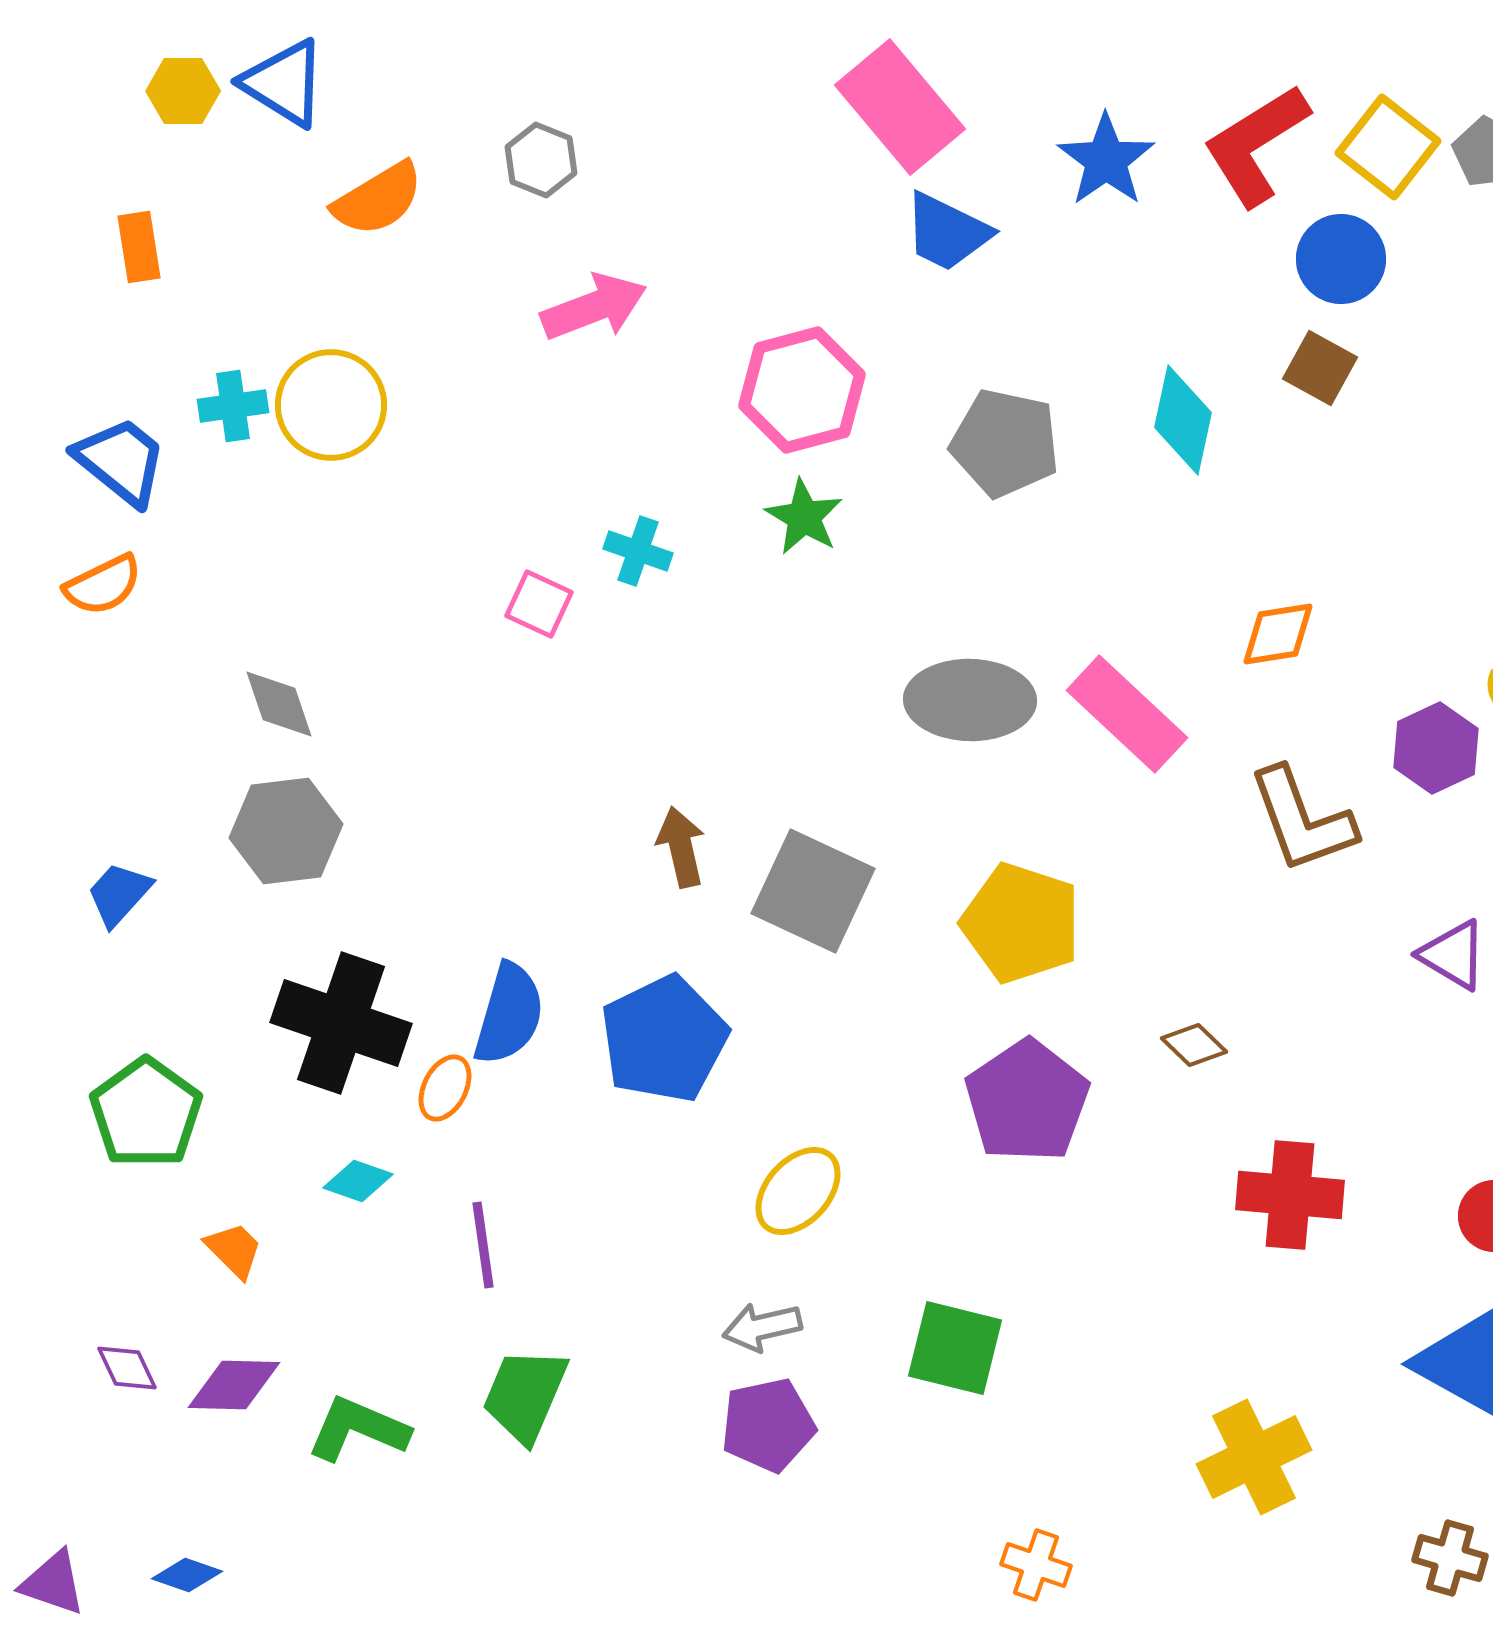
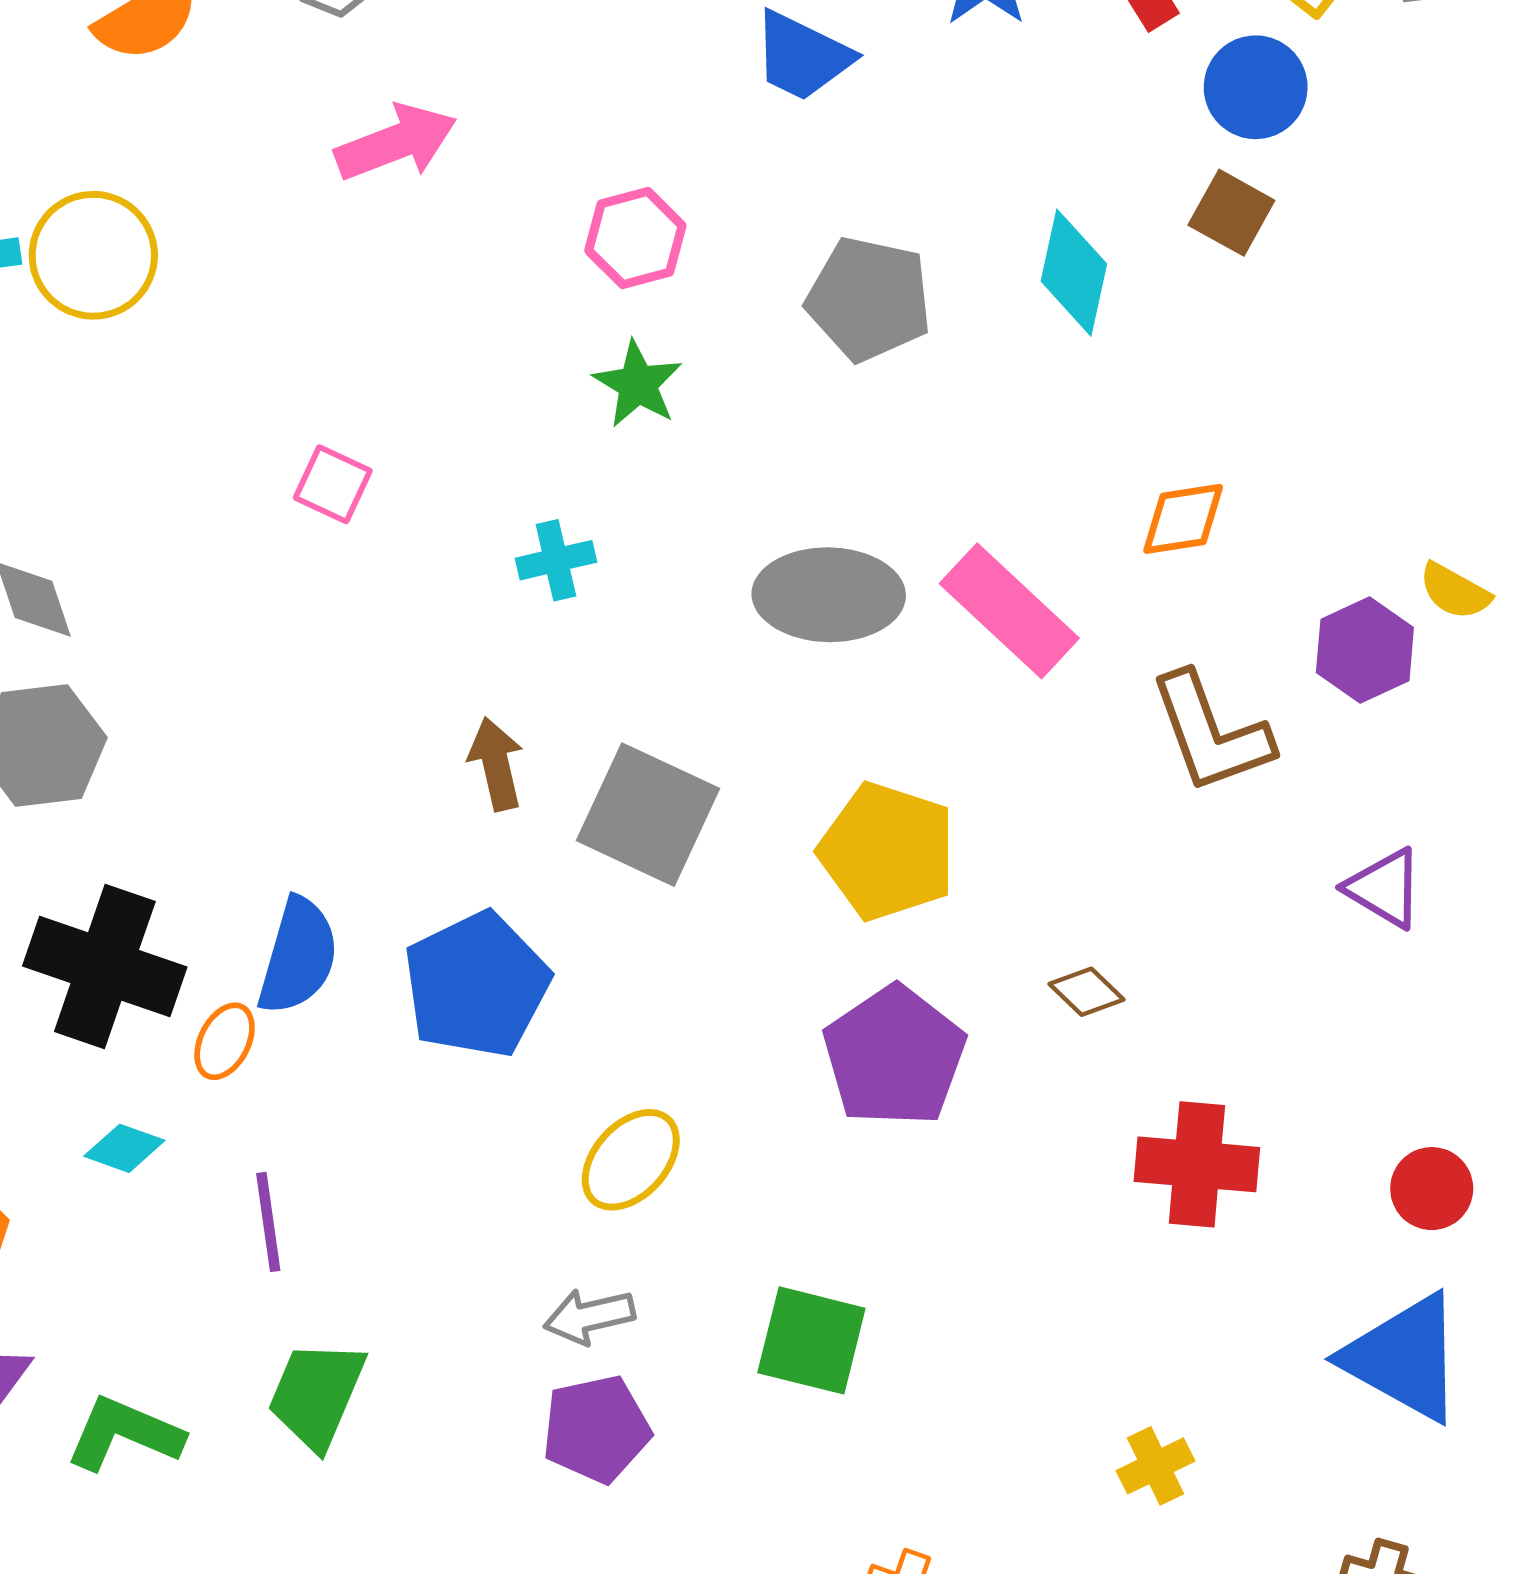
pink hexagon: (802, 390) -> (635, 238), size x0.7
cyan cross: (638, 551) -> (556, 560), moved, turned -32
yellow cross: (1254, 1457) -> (1156, 1466), size x0.6

